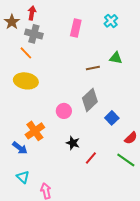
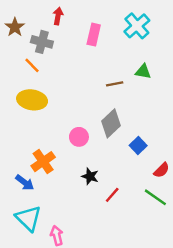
red arrow: (32, 13) -> (58, 16), moved
cyan cross: (111, 21) -> (137, 26), size x1.5
cyan triangle: (23, 177) -> (28, 218), size x1.6

